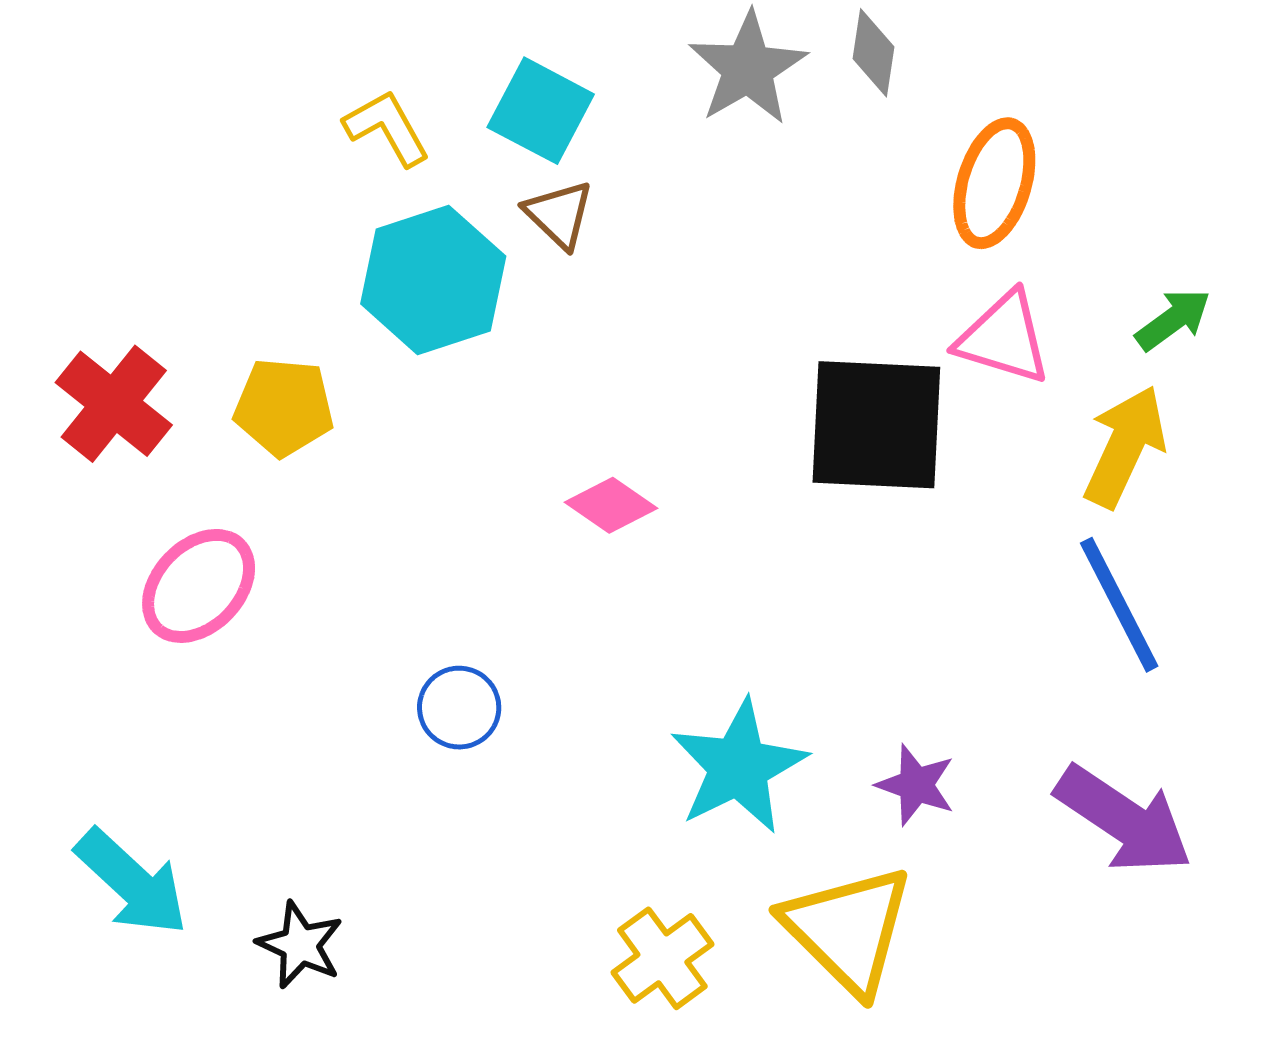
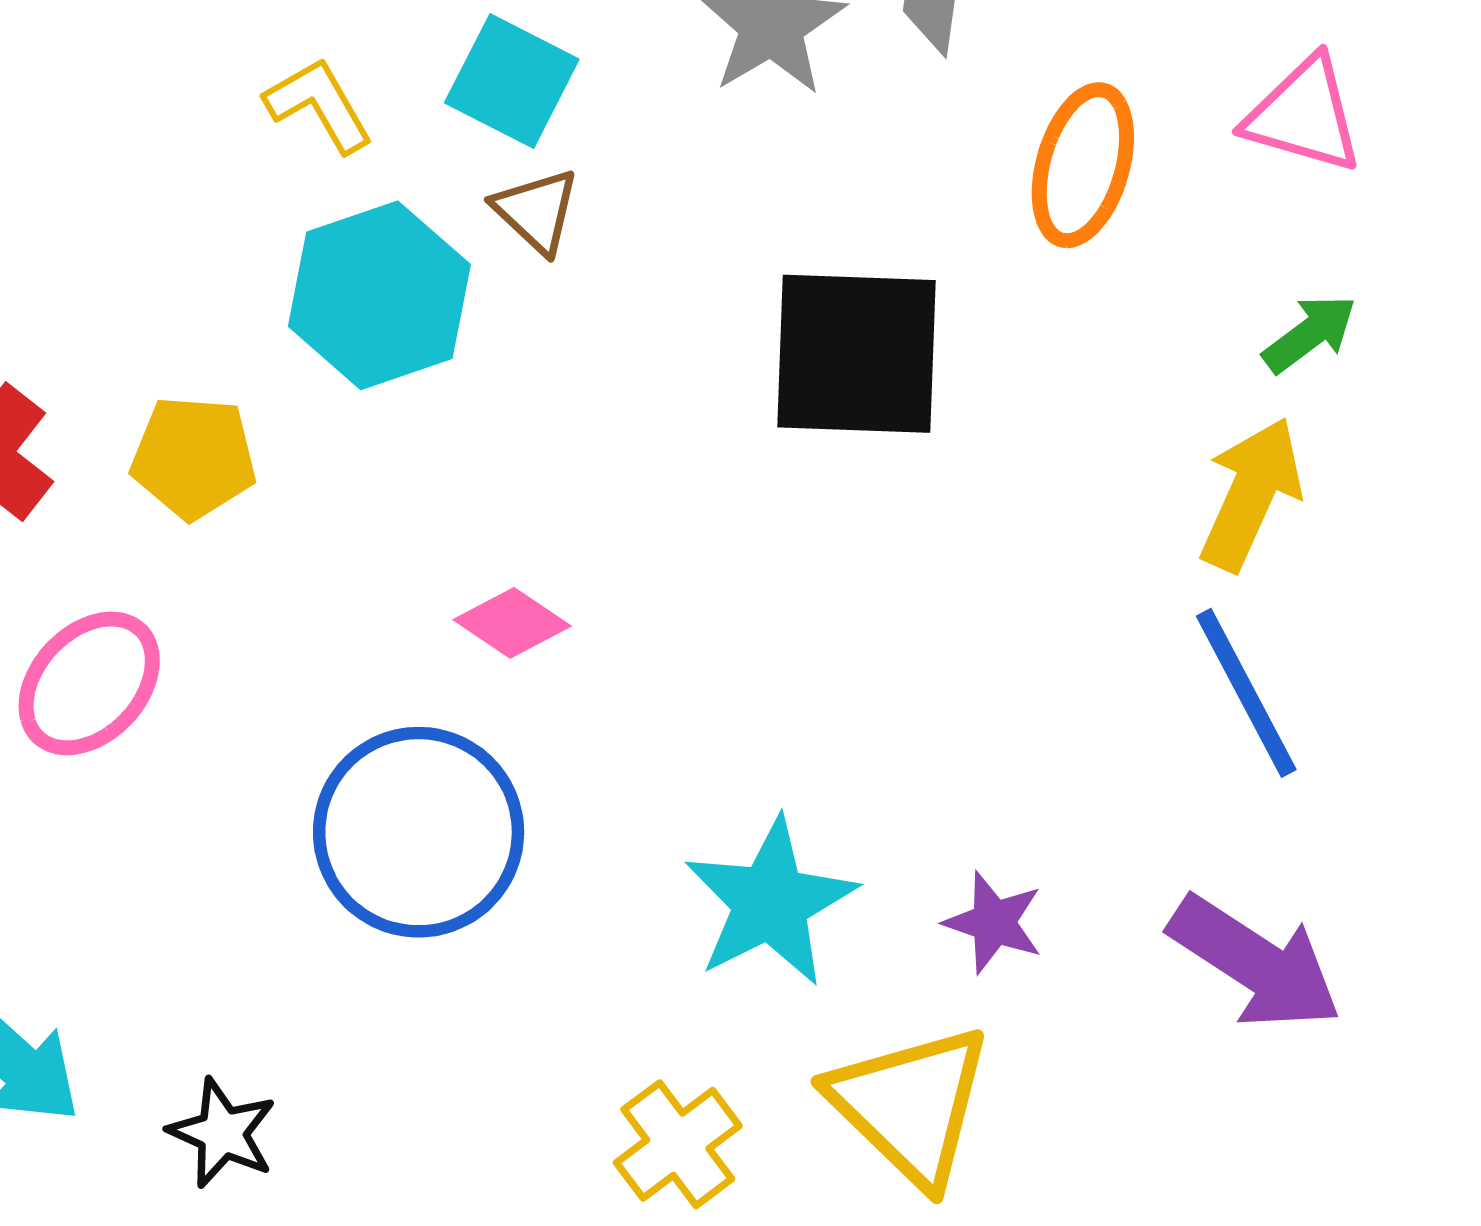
pink triangle: (1004, 338) -> (1304, 115), moved
black square: (876, 425) -> (857, 354), moved
pink diamond: (611, 505) -> (512, 623), moved
blue circle: (459, 708) -> (419, 832), size x2.0

